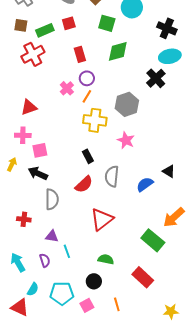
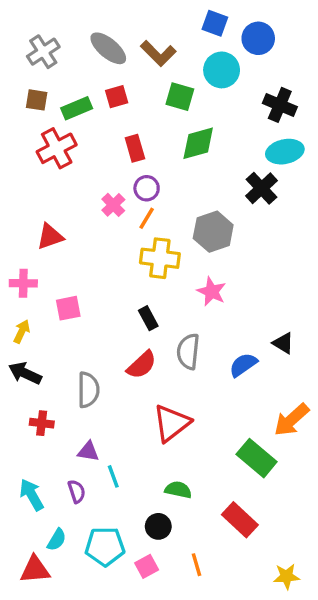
pink cross: (23, 135) -> (23, 283), moved
black arrow: (38, 173) -> (25, 373), moved
red triangle: (20, 307) -> (35, 570), turned -30

